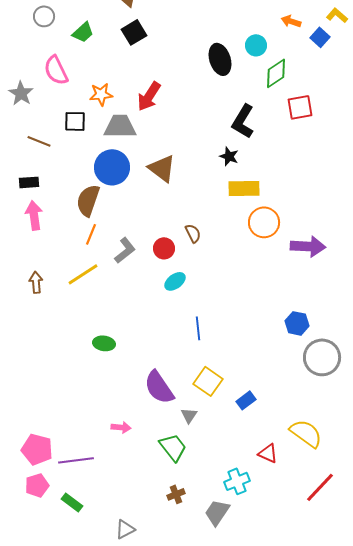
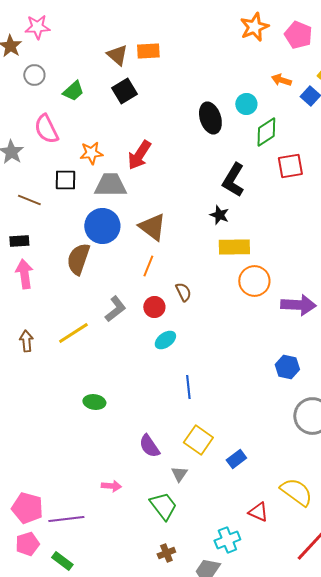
orange line: (91, 234) -> (148, 266), moved
blue hexagon: (297, 323) -> (287, 367), moved
purple semicircle: (159, 387) -> (149, 446), size x0.7

